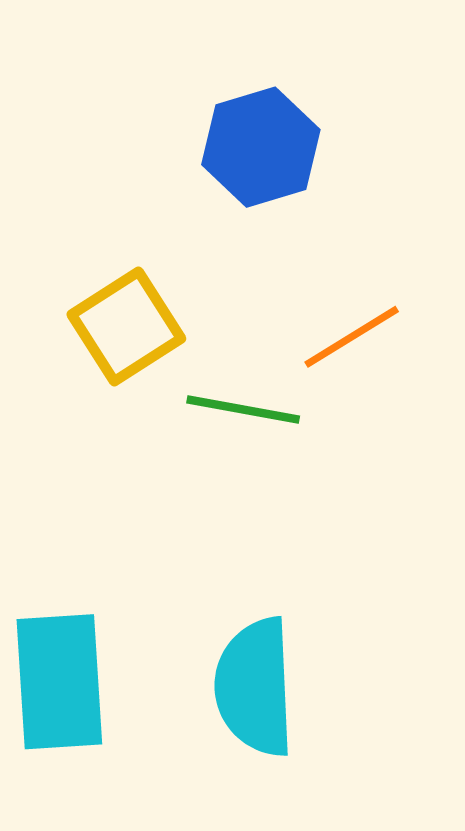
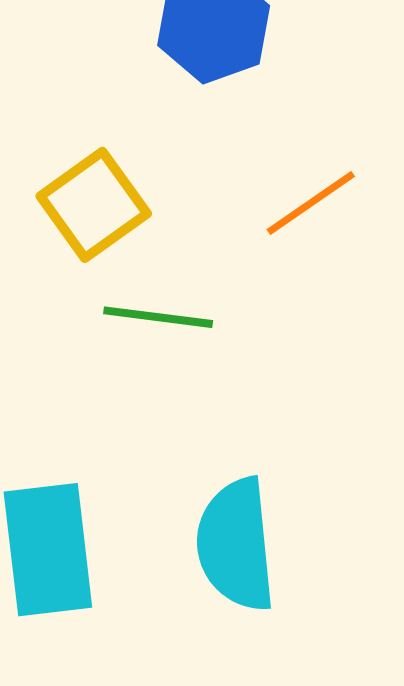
green line: (243, 409) -> (158, 317), moved

